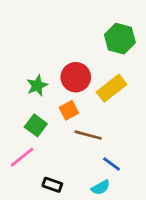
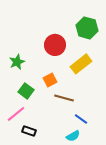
red circle: (76, 77) -> (55, 45), moved
green star: (37, 85) -> (17, 62), moved
black rectangle: (52, 185) -> (29, 131), moved

